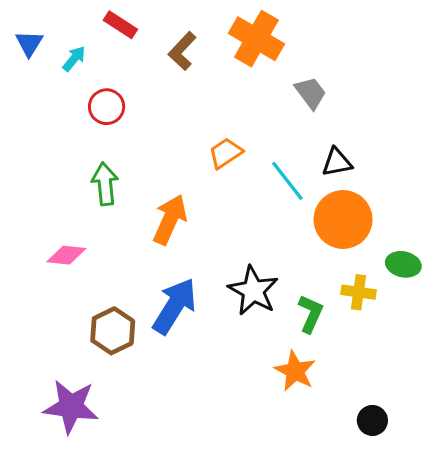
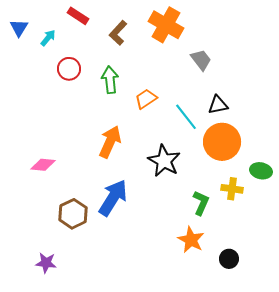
green arrow: (105, 184) -> (110, 80), moved
black star: (253, 291) -> (164, 161), moved
purple star: (71, 407) -> (46, 263), size x0.6
black circle: (372, 420) -> (229, 259), moved

